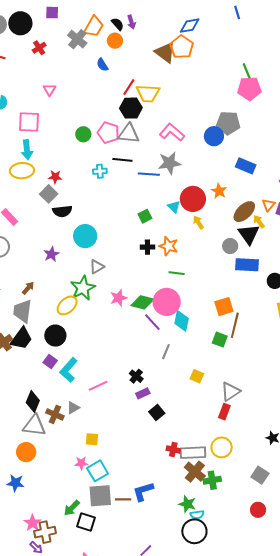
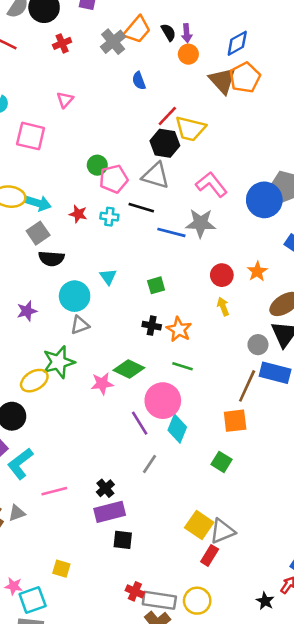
blue diamond: (190, 26) -> (237, 43), moved, turned -30
orange circle: (115, 41) -> (188, 54), moved
pink pentagon: (108, 133) -> (114, 179), moved, turned 30
blue circle: (214, 136) -> (264, 200), size x1.4
cyan arrow: (27, 150) -> (38, 203), moved, turned -78
red star: (55, 177) -> (78, 214), moved
red circle: (193, 199) -> (222, 275), size x0.7
cyan triangle: (174, 207) -> (108, 277), moved
gray triangle: (97, 267) -> (80, 325), moved
green diamond: (142, 302) -> (129, 369), moved
brown line: (235, 325) -> (247, 386), moved
yellow square: (197, 376) -> (199, 525), moved, size x1.5
purple rectangle: (143, 393) -> (110, 512), size x1.6
black square: (157, 413) -> (123, 540), turned 35
yellow square: (92, 439) -> (61, 569), moved

